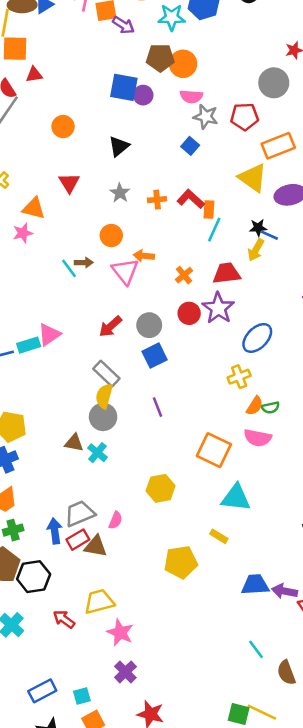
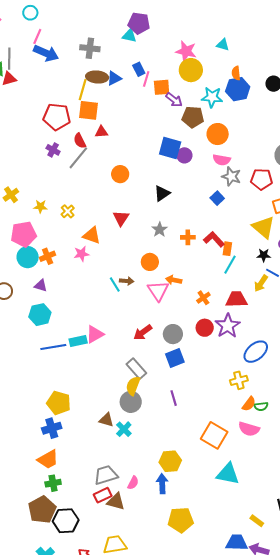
brown pentagon: (160, 58) -> (193, 117), moved
black star: (258, 228) -> (264, 255), moved
blue arrow: (55, 531) -> (162, 484), moved
yellow rectangle: (219, 536) -> (257, 521), moved

